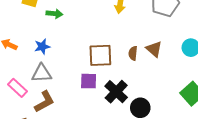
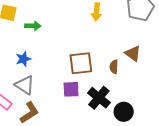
brown semicircle: (133, 53) -> (114, 67), moved
gray triangle: (42, 73) -> (25, 85), turned 40

